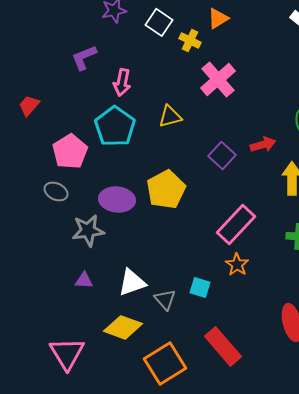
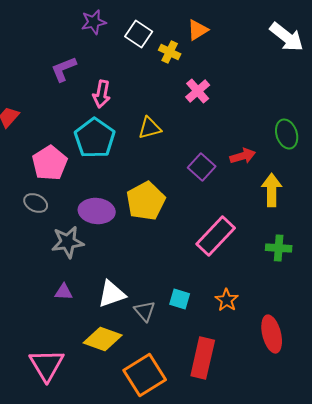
pink cross: (218, 79) -> (198, 91), size x0.7
orange star: (237, 264) -> (227, 300), moved
red rectangle: (223, 346) -> (203, 358), turned 54

